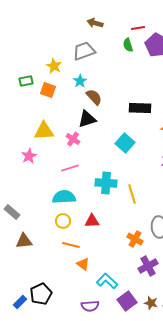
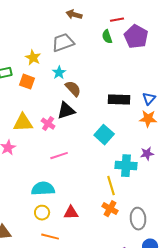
pink cross: (73, 139) -> (48, 124), moved
pink line: (70, 168) -> (59, 156), moved
cyan cross: (106, 183) -> (126, 166), moved
orange cross: (135, 239) -> (110, 209), moved

